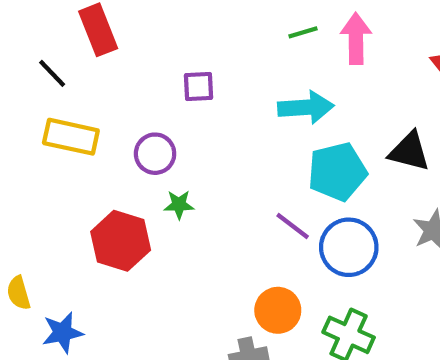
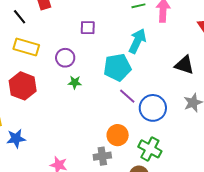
cyan arrow: (306, 107) -> (137, 41), turned -65
cyan pentagon: (337, 172) -> (117, 67), moved
red hexagon: (121, 241) -> (23, 86), moved

